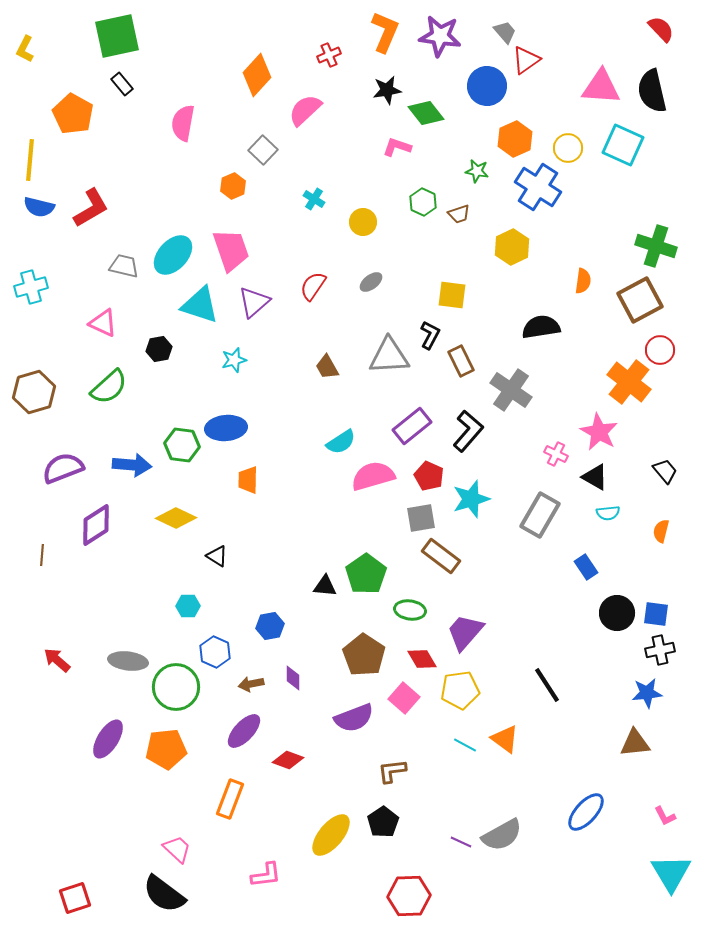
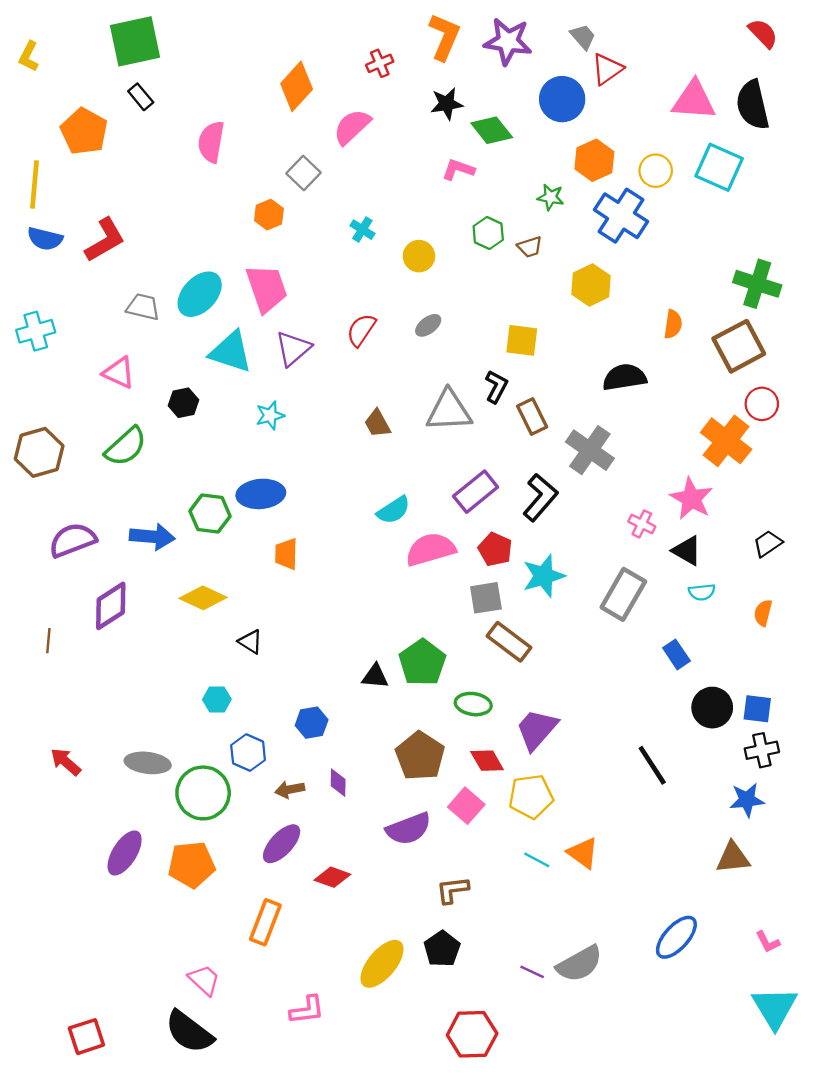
black trapezoid: (665, 471) -> (768, 544), turned -84
black line: (547, 685) -> (652, 765), moved

